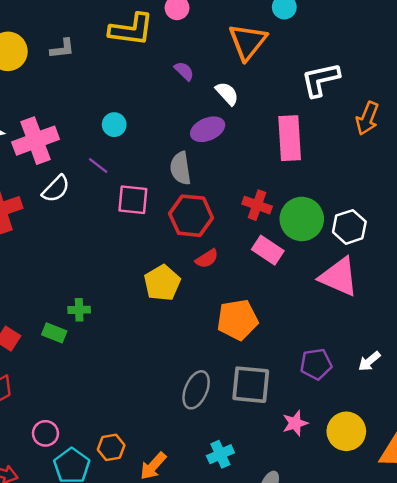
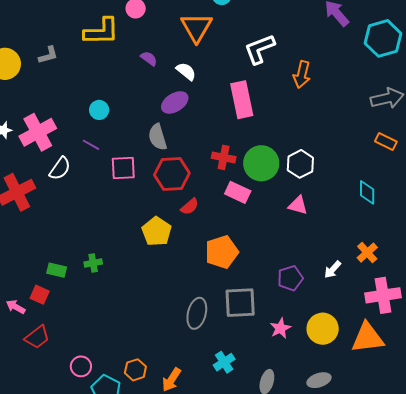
pink triangle: (339, 277) -> (298, 205), size x0.6
green rectangle: (54, 333) -> (57, 270), moved

